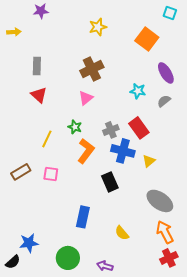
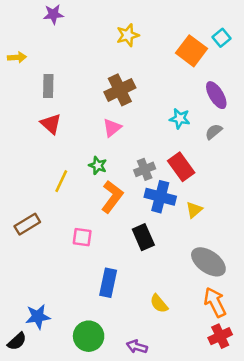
cyan square: (170, 13) -> (221, 38), moved, turned 32
yellow arrow: (14, 32) -> (17, 57), moved
pink square: (51, 174) -> (82, 237), moved

